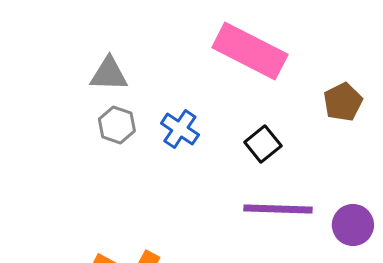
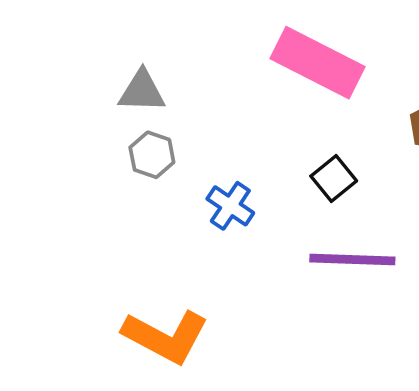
blue cross: (180, 129) -> (230, 206), moved

